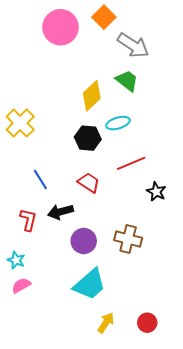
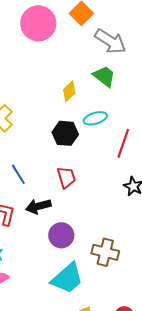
yellow diamond: (92, 96) -> (69, 91), size x0.7
red line: (131, 163) -> (123, 143), moved, turned -48
red trapezoid: (89, 183) -> (66, 177), turned 40
brown cross: (128, 239) -> (105, 252), moved

